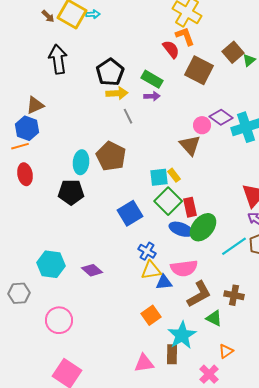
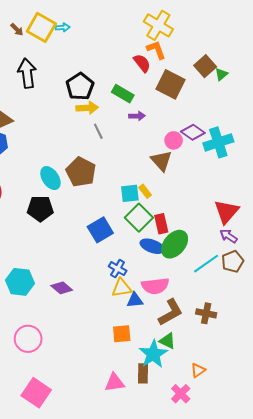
purple arrow: (152, 96) -> (137, 116), moved
cyan ellipse: (81, 162) -> (50, 178), turned -40
orange square: (151, 315) -> (122, 334), turned 30
green triangle: (214, 318) -> (167, 341), moved

